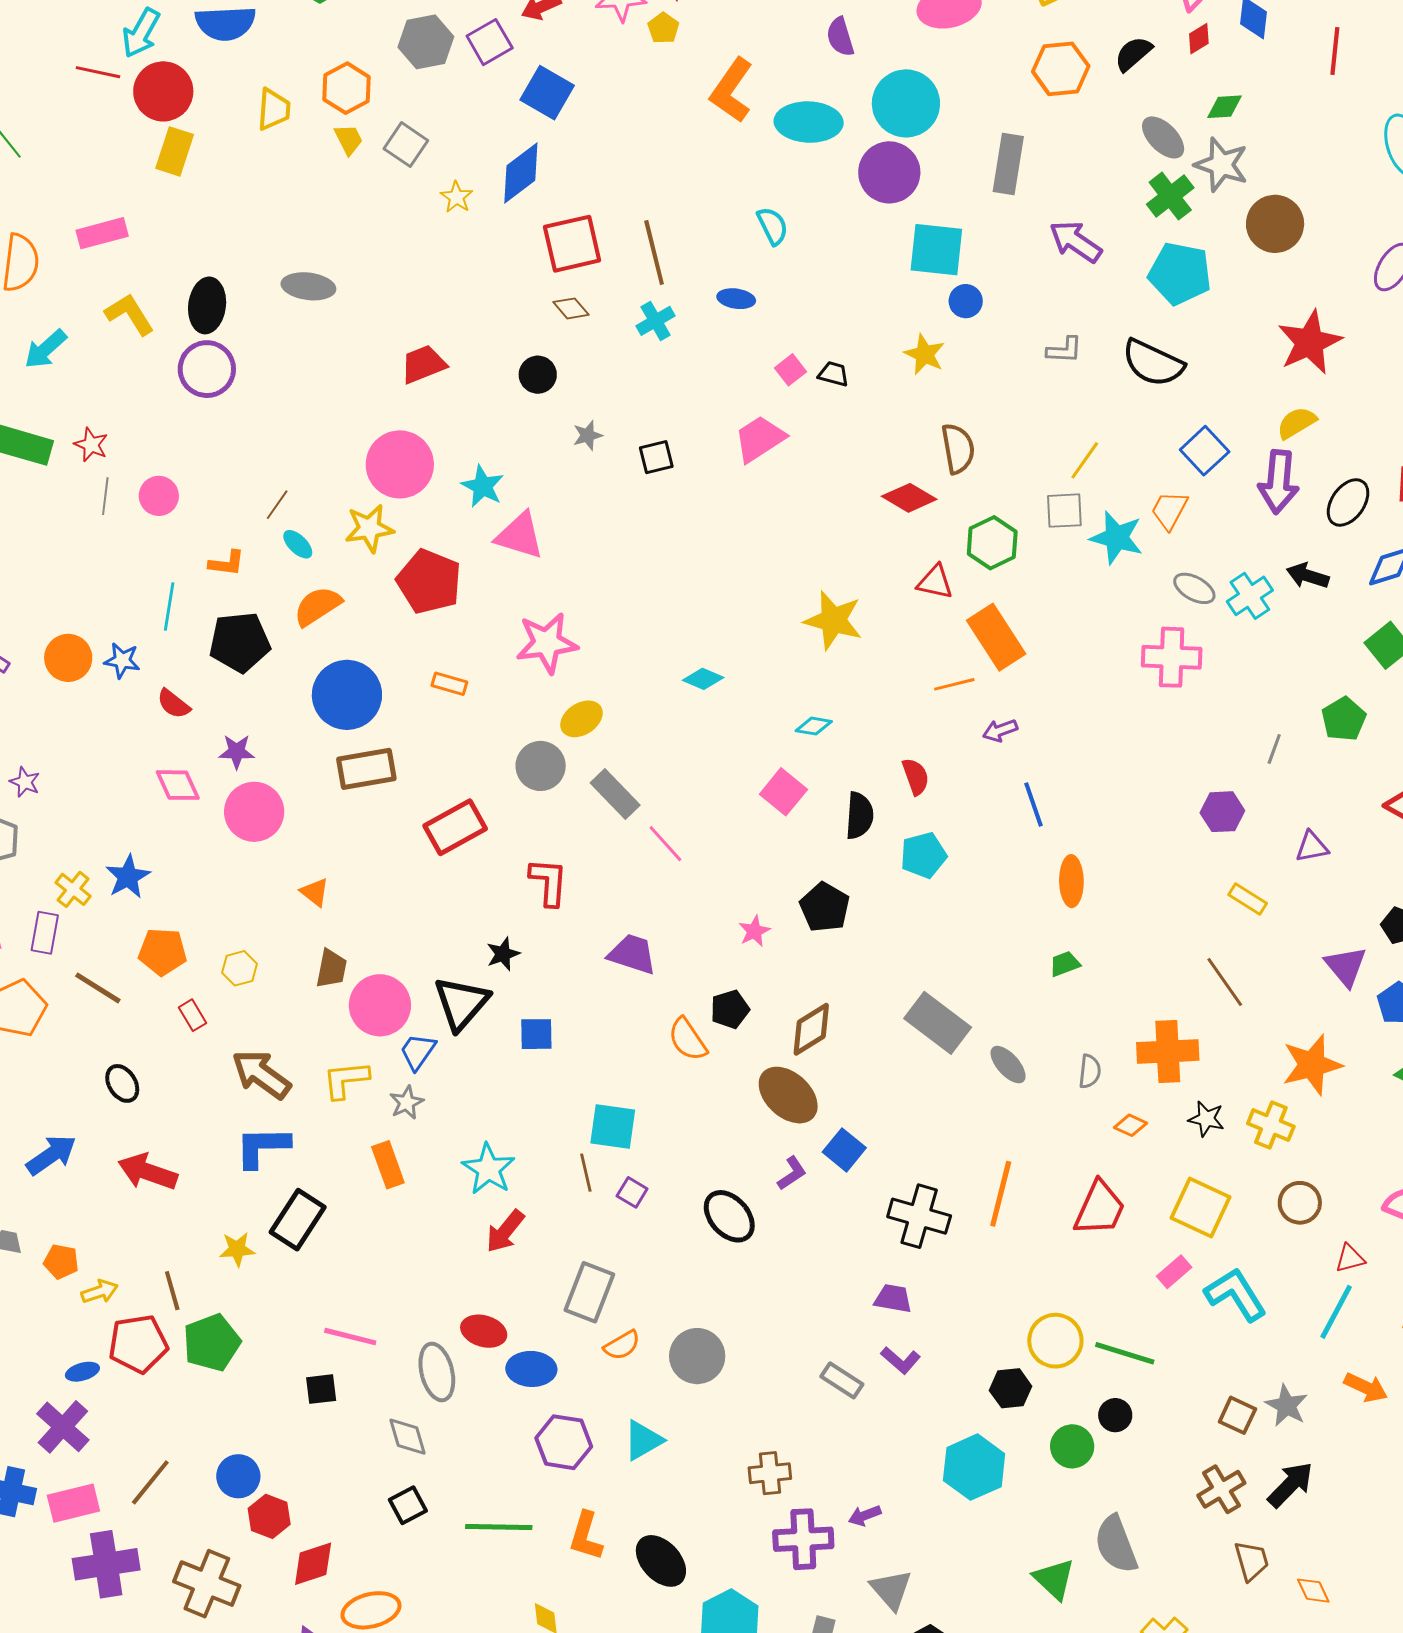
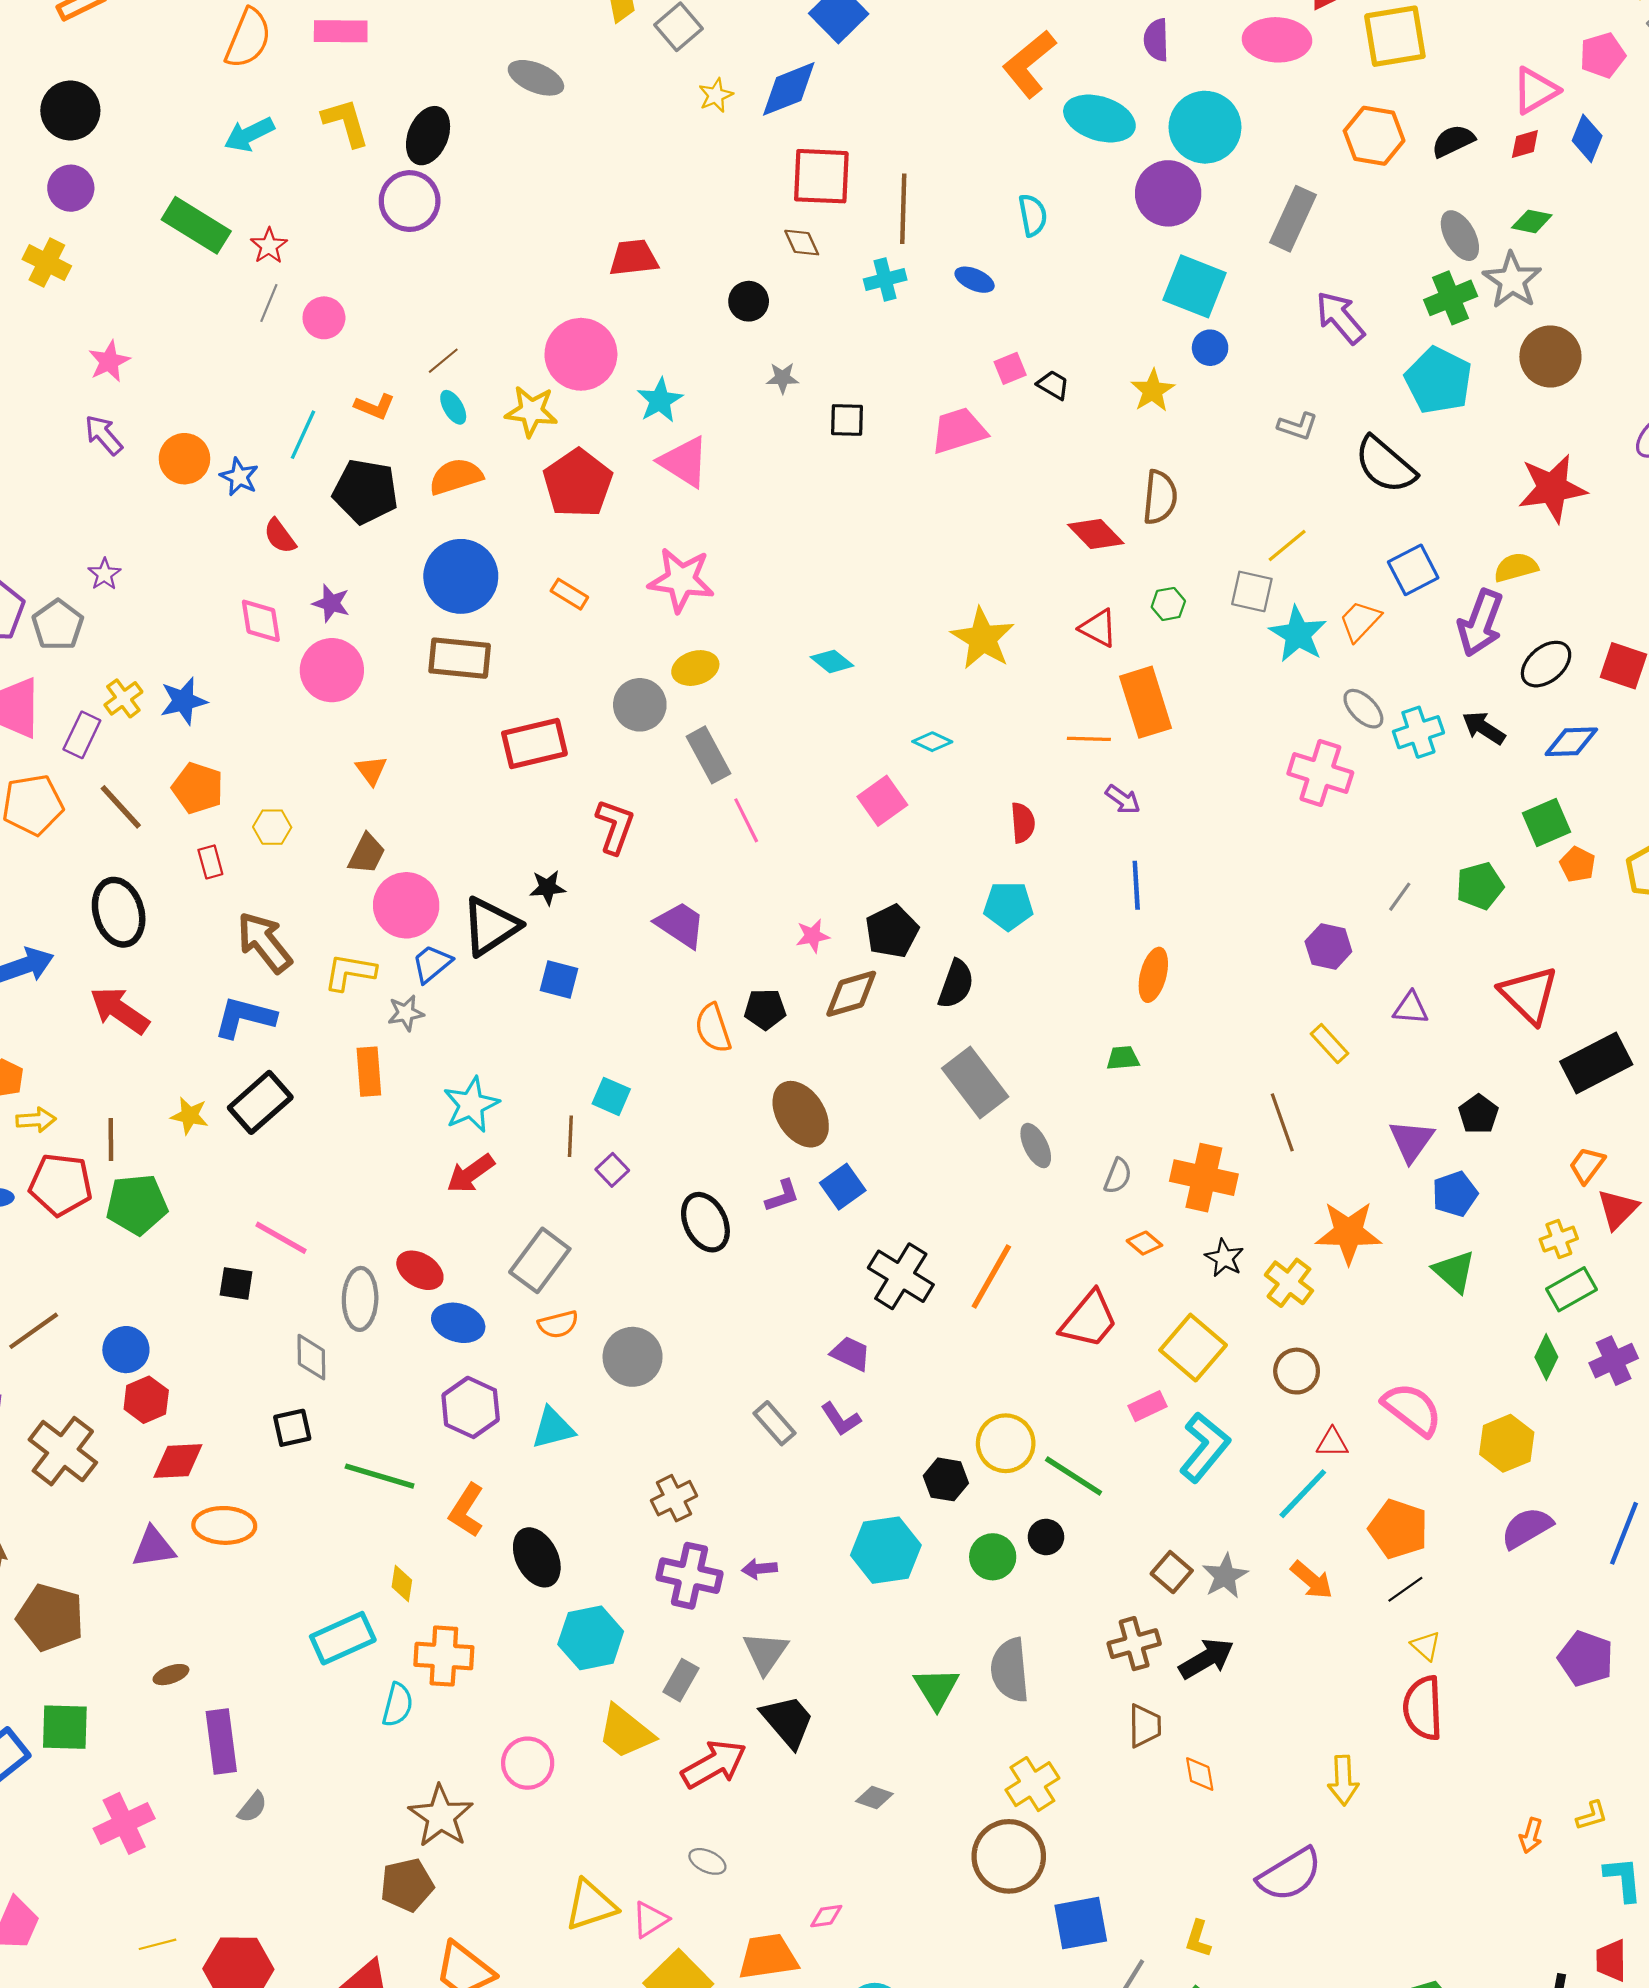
gray ellipse: (308, 286) -> (536, 78), moved
green hexagon: (992, 543) -> (1168, 604), size x0.6
purple arrow: (1000, 730) -> (1123, 799), turned -140
black semicircle: (859, 816) -> (956, 984), moved
brown diamond: (811, 1029) -> (851, 994), moved
black ellipse: (122, 1083) -> (119, 912), size x1.6
cyan square: (613, 1126) -> (611, 1096), size x0.7
cyan L-shape: (1236, 1294) -> (1205, 1447), turned 56
brown cross: (770, 1473) -> (674, 1498), turned -36

